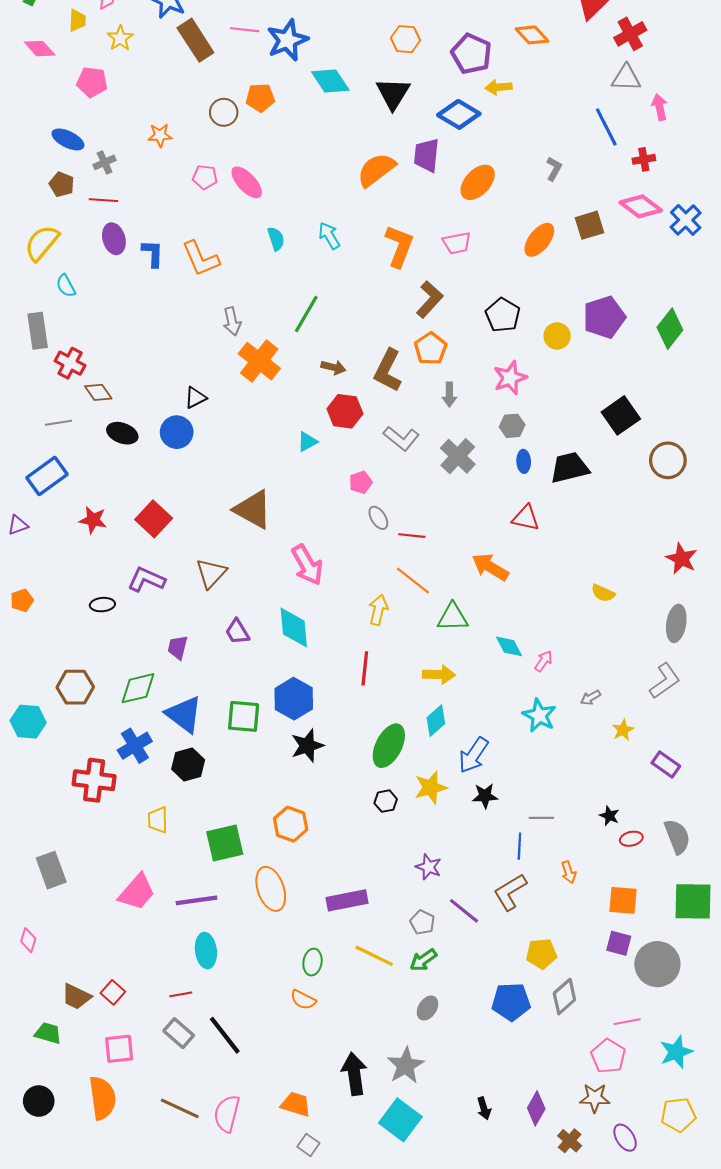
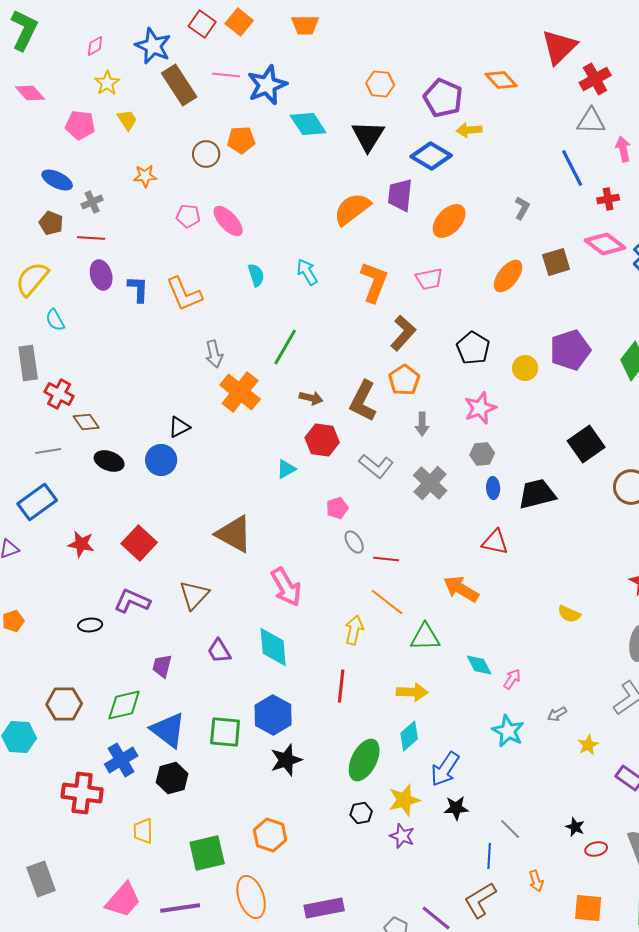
yellow trapezoid: (77, 20) -> (127, 120), moved, turned -35
gray line: (541, 818) -> (510, 829), turned 45
purple star: (429, 867) -> (402, 836), moved

